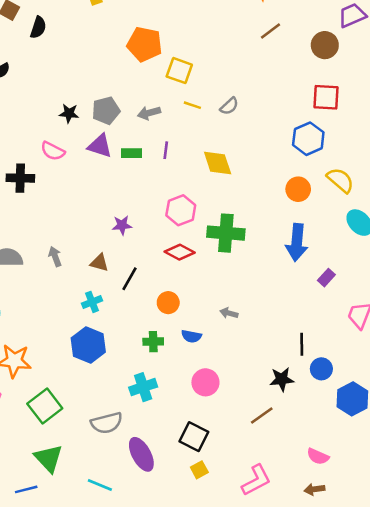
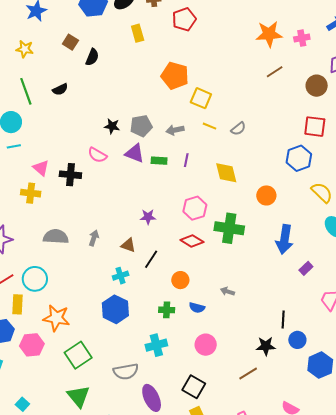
orange circle: (298, 189) -> (266, 195), moved
gray arrow: (55, 256) -> (94, 238), turned 35

